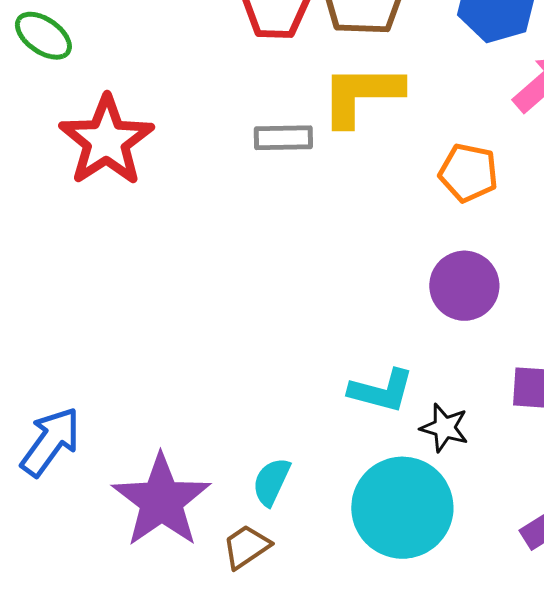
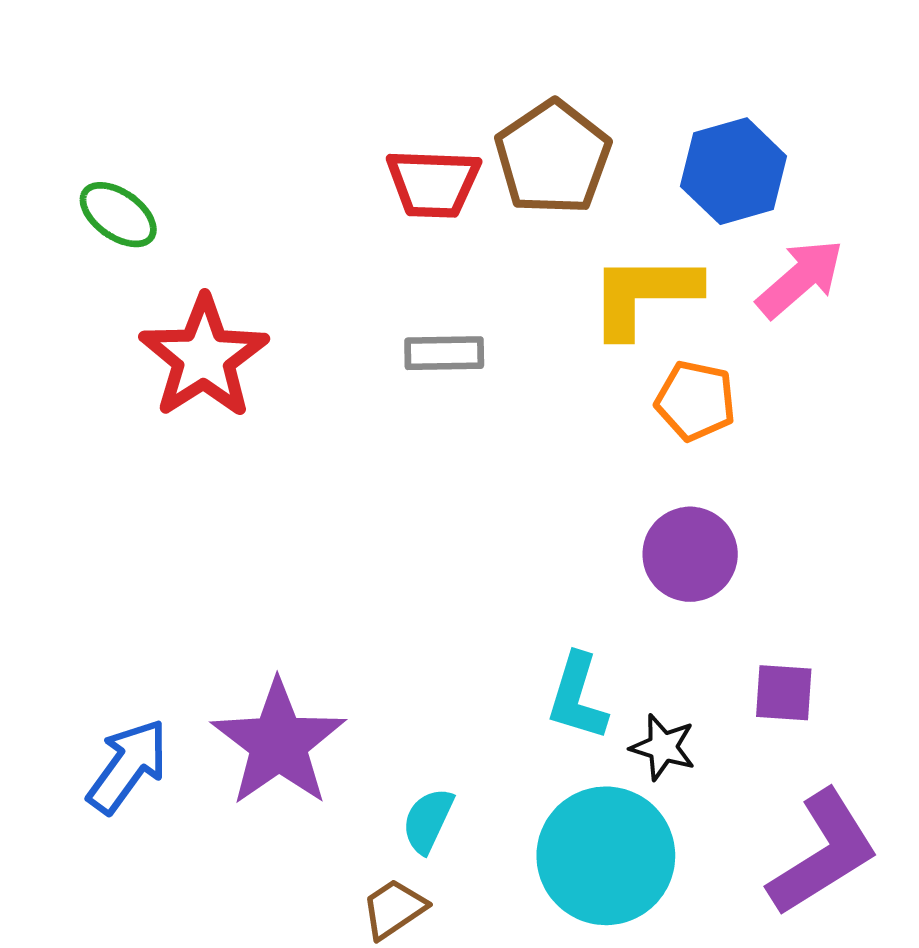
yellow L-shape: (361, 95) -> (644, 295), moved
cyan L-shape: (381, 391) -> (577, 697), turned 92
purple star: (161, 501) -> (278, 743), moved

